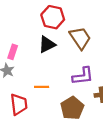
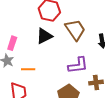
orange line: (42, 87) -> (28, 69), moved

